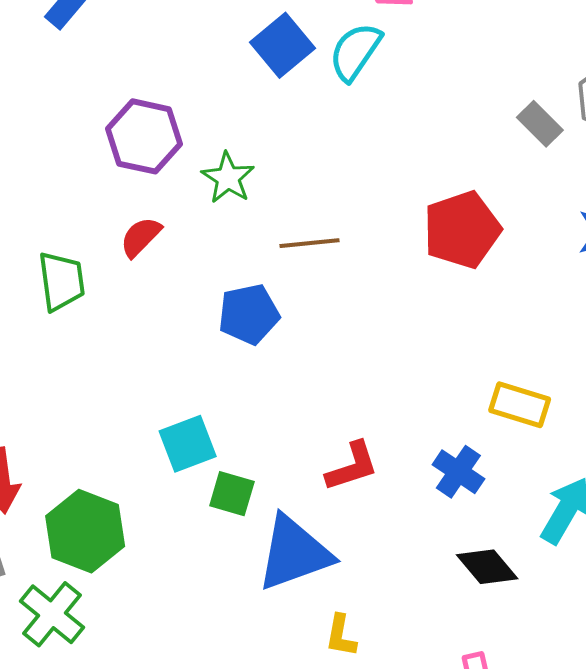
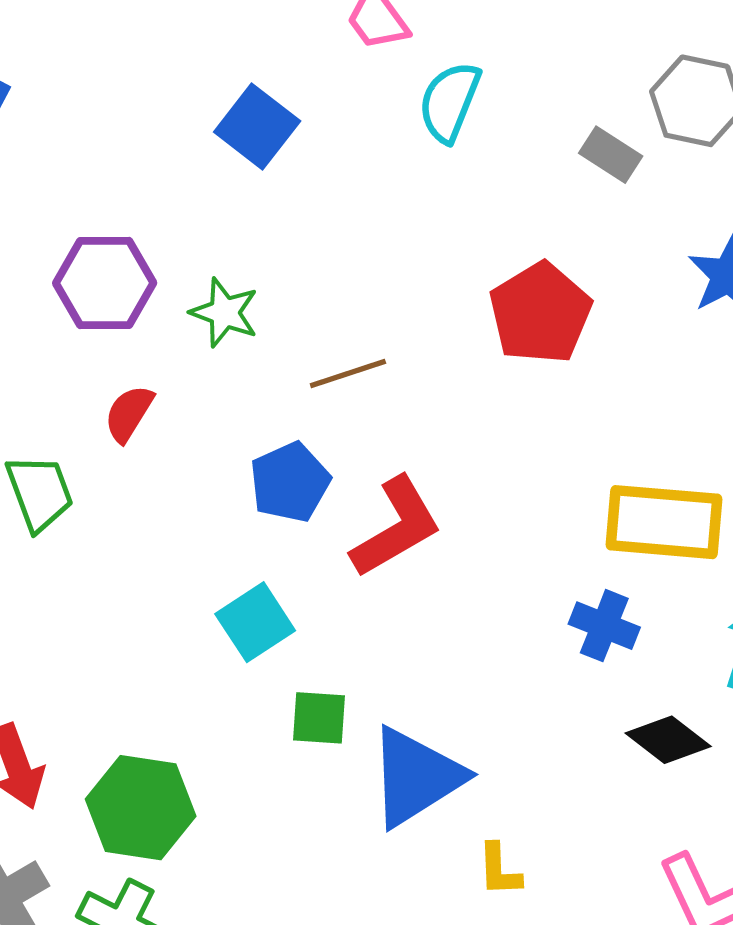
cyan semicircle: (355, 52) -> (450, 102), moved
yellow rectangle: (520, 405) -> (664, 522), size x1.5
cyan square: (188, 444) -> (255, 622), moved
red L-shape: (352, 466) -> (396, 527), moved, size x1.4

